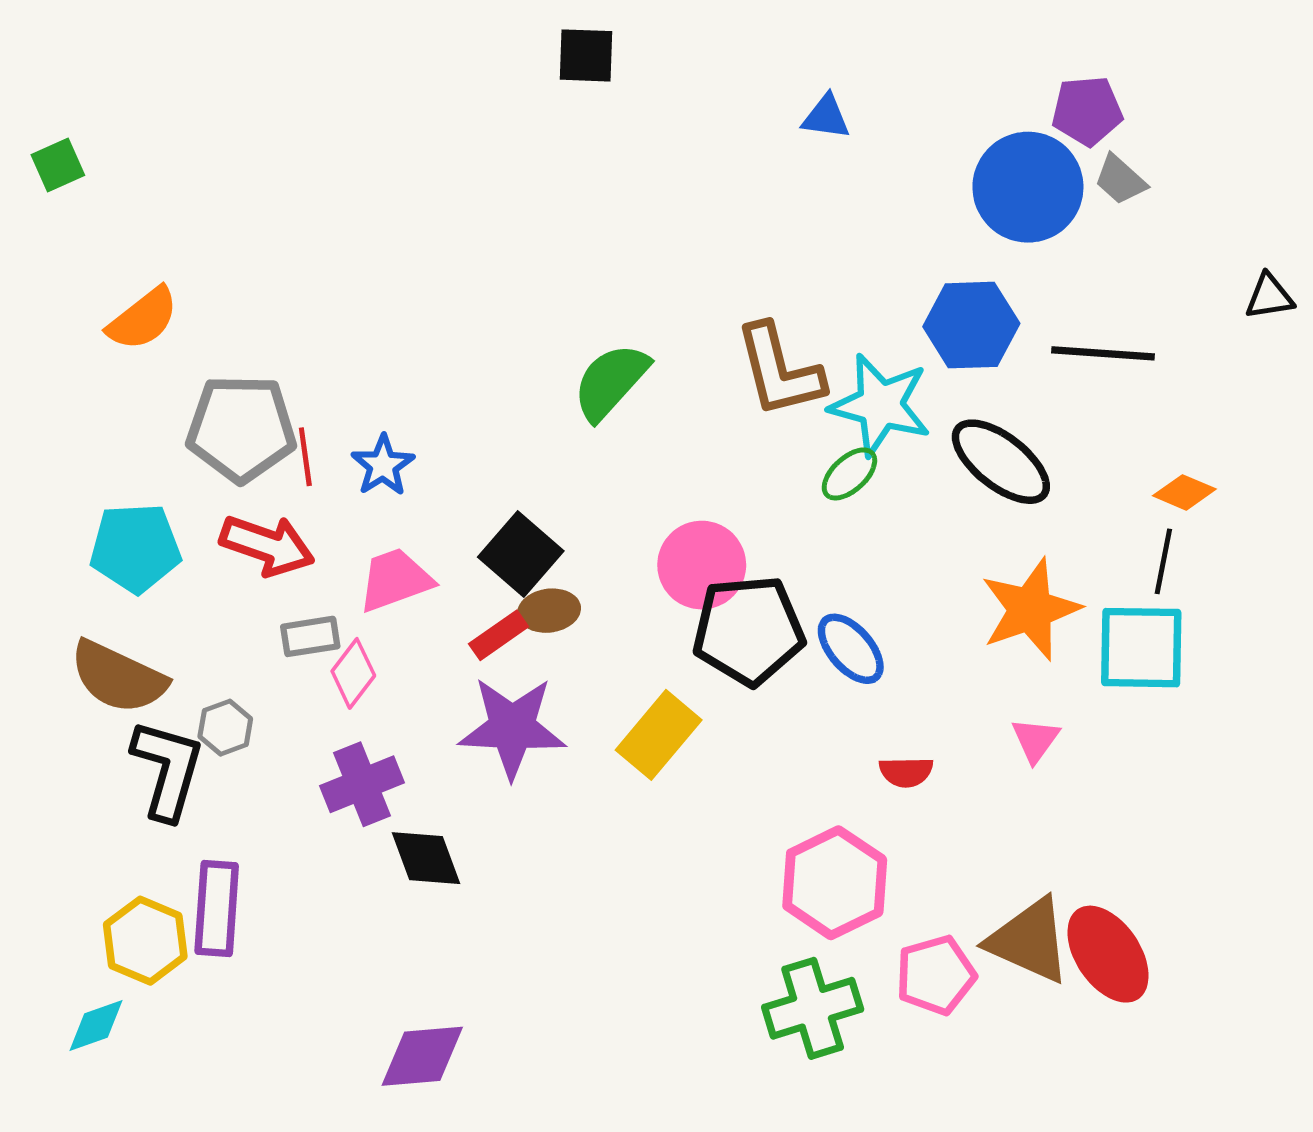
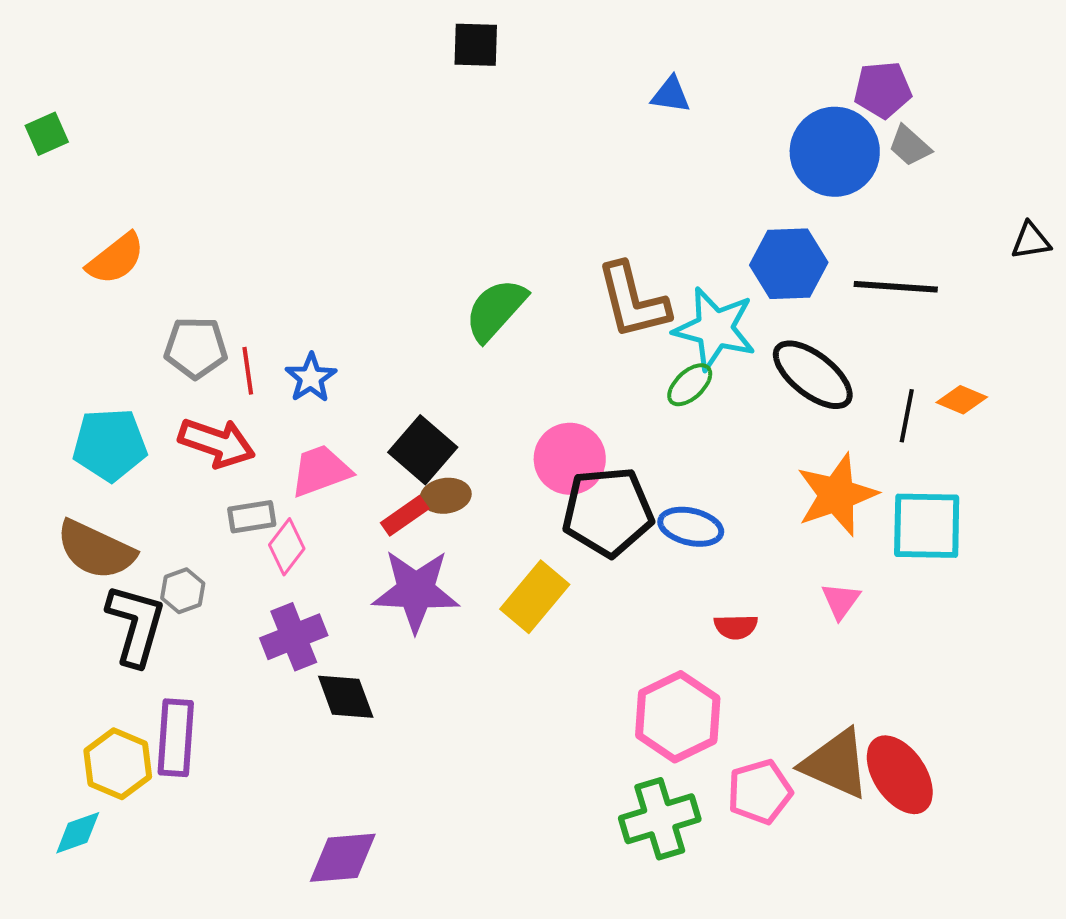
gray pentagon: (241, 428) -> (196, 348), size x0.7
black line: (1163, 561) -> (907, 416), moved
blue ellipse: (851, 649) -> (691, 527), turned -36

